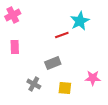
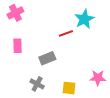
gray rectangle: (53, 63) -> (47, 58), moved

